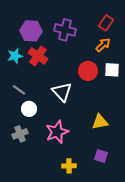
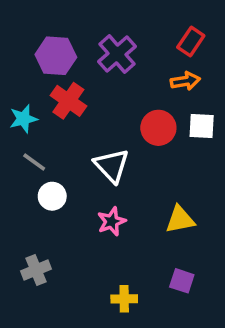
purple cross: (65, 30) -> (117, 54), turned 35
orange arrow: (103, 45) -> (185, 81), turned 35
cyan star: (15, 56) -> (23, 119), moved
pink star: (57, 132) -> (112, 221), moved, size x0.7
gray cross: (20, 134) -> (36, 270), moved

